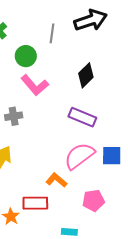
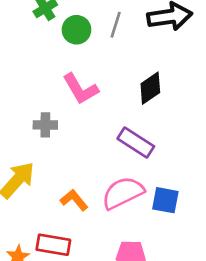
green circle: (26, 56) -> (76, 30), moved
orange L-shape: (56, 180) -> (74, 200), moved

